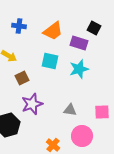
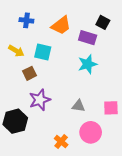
cyan square: (50, 61) -> (43, 52), moved

